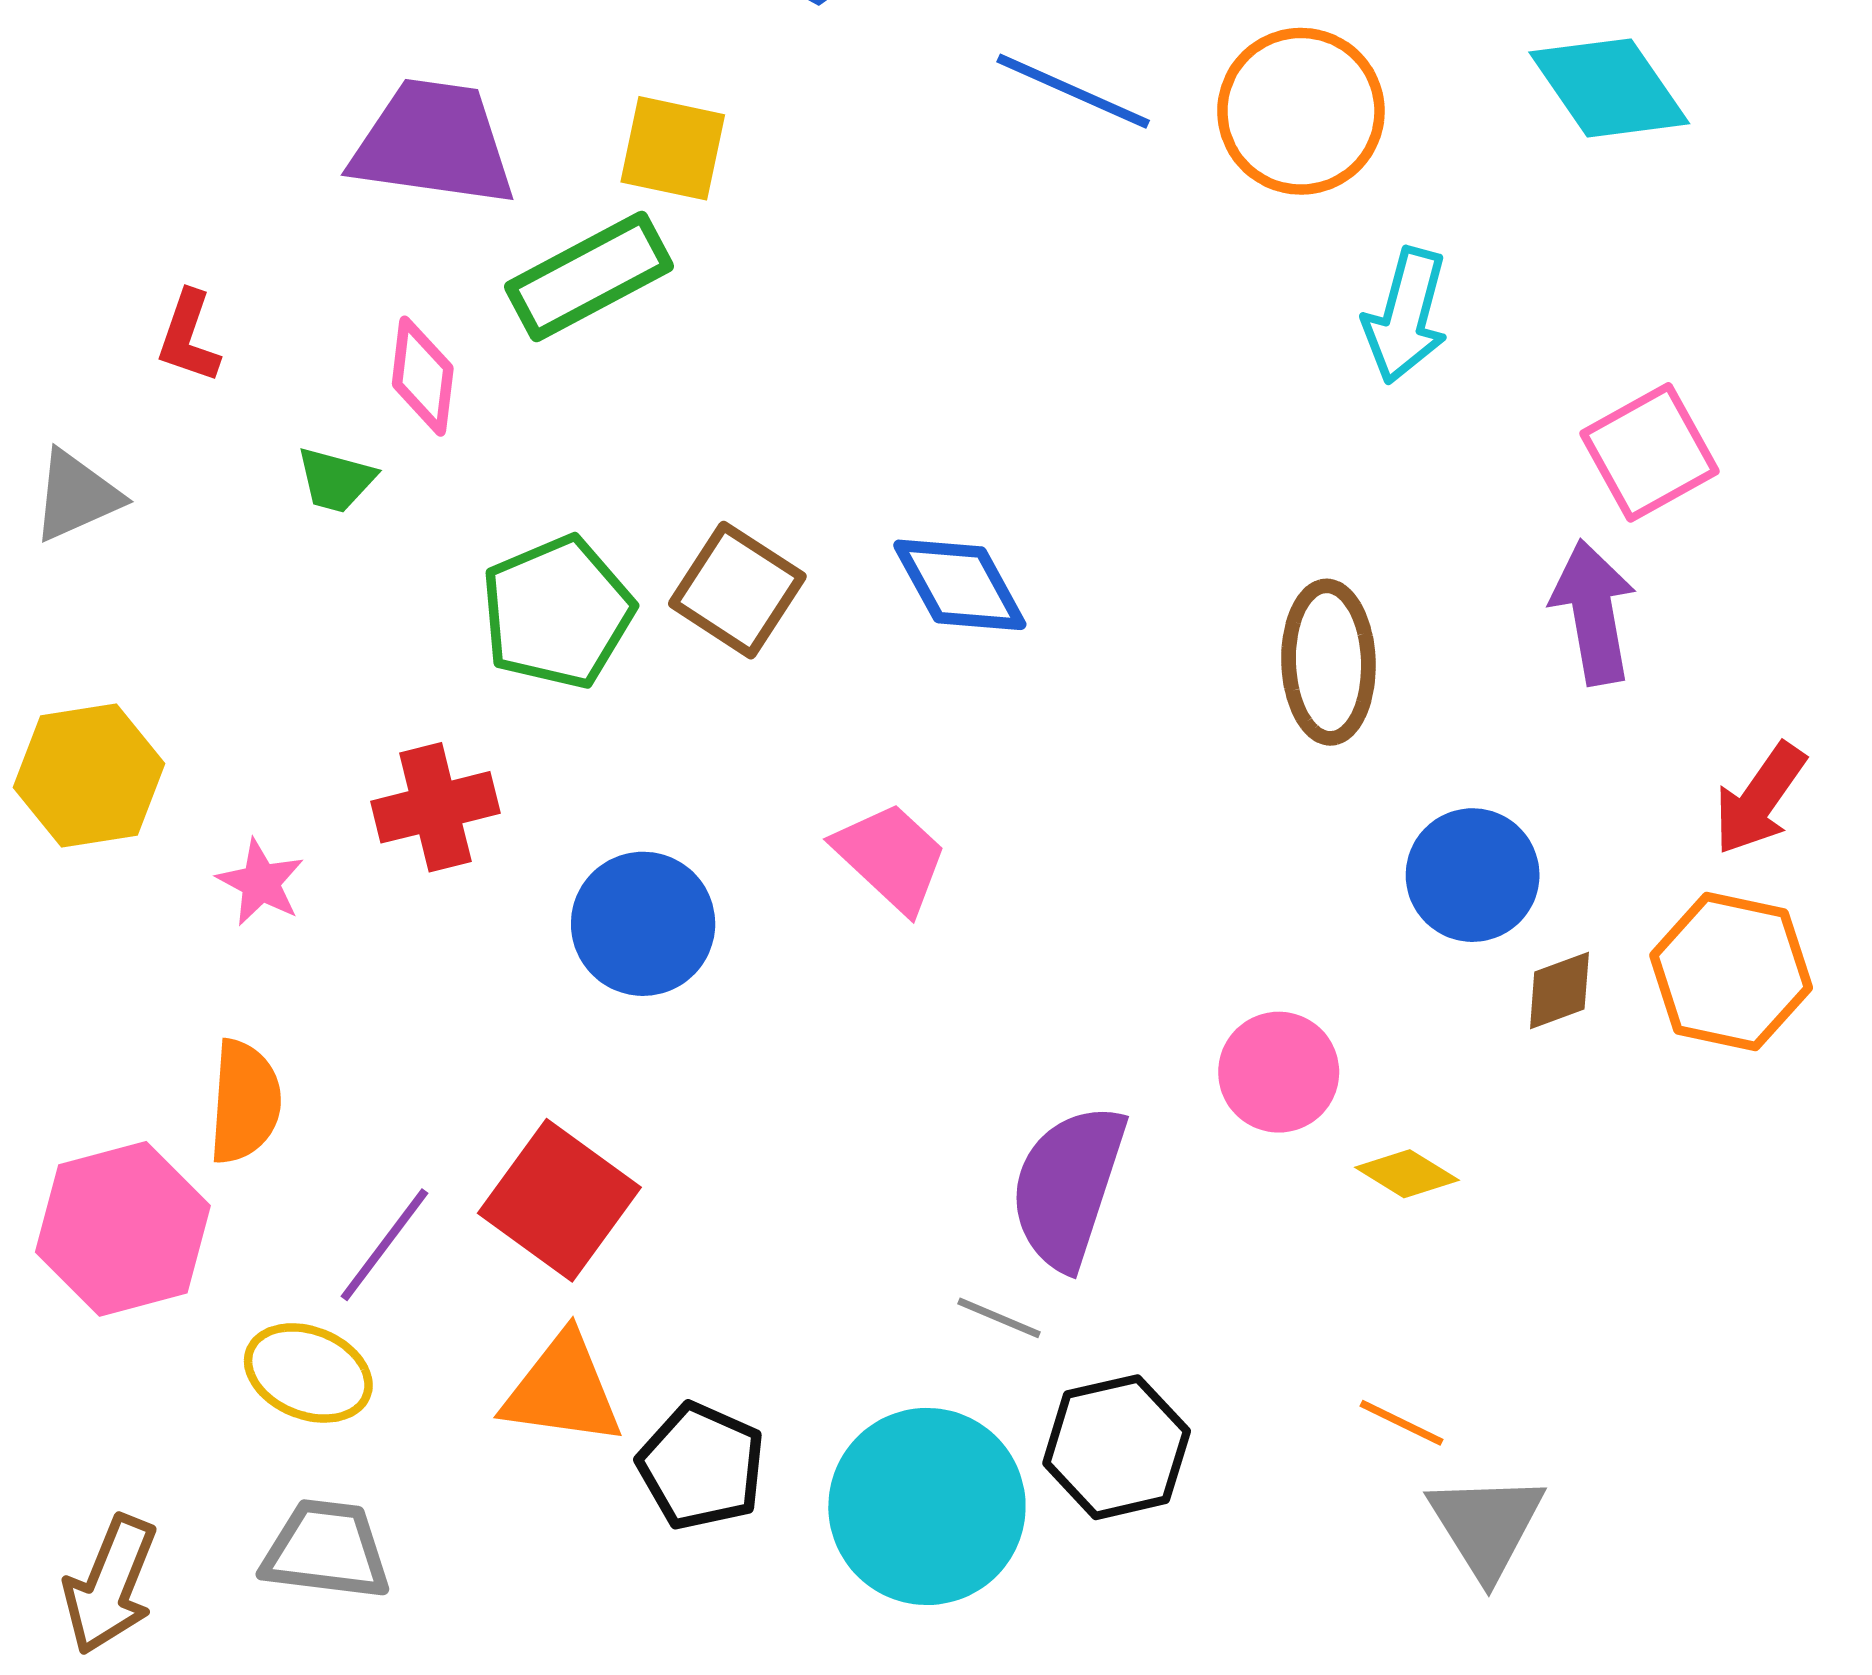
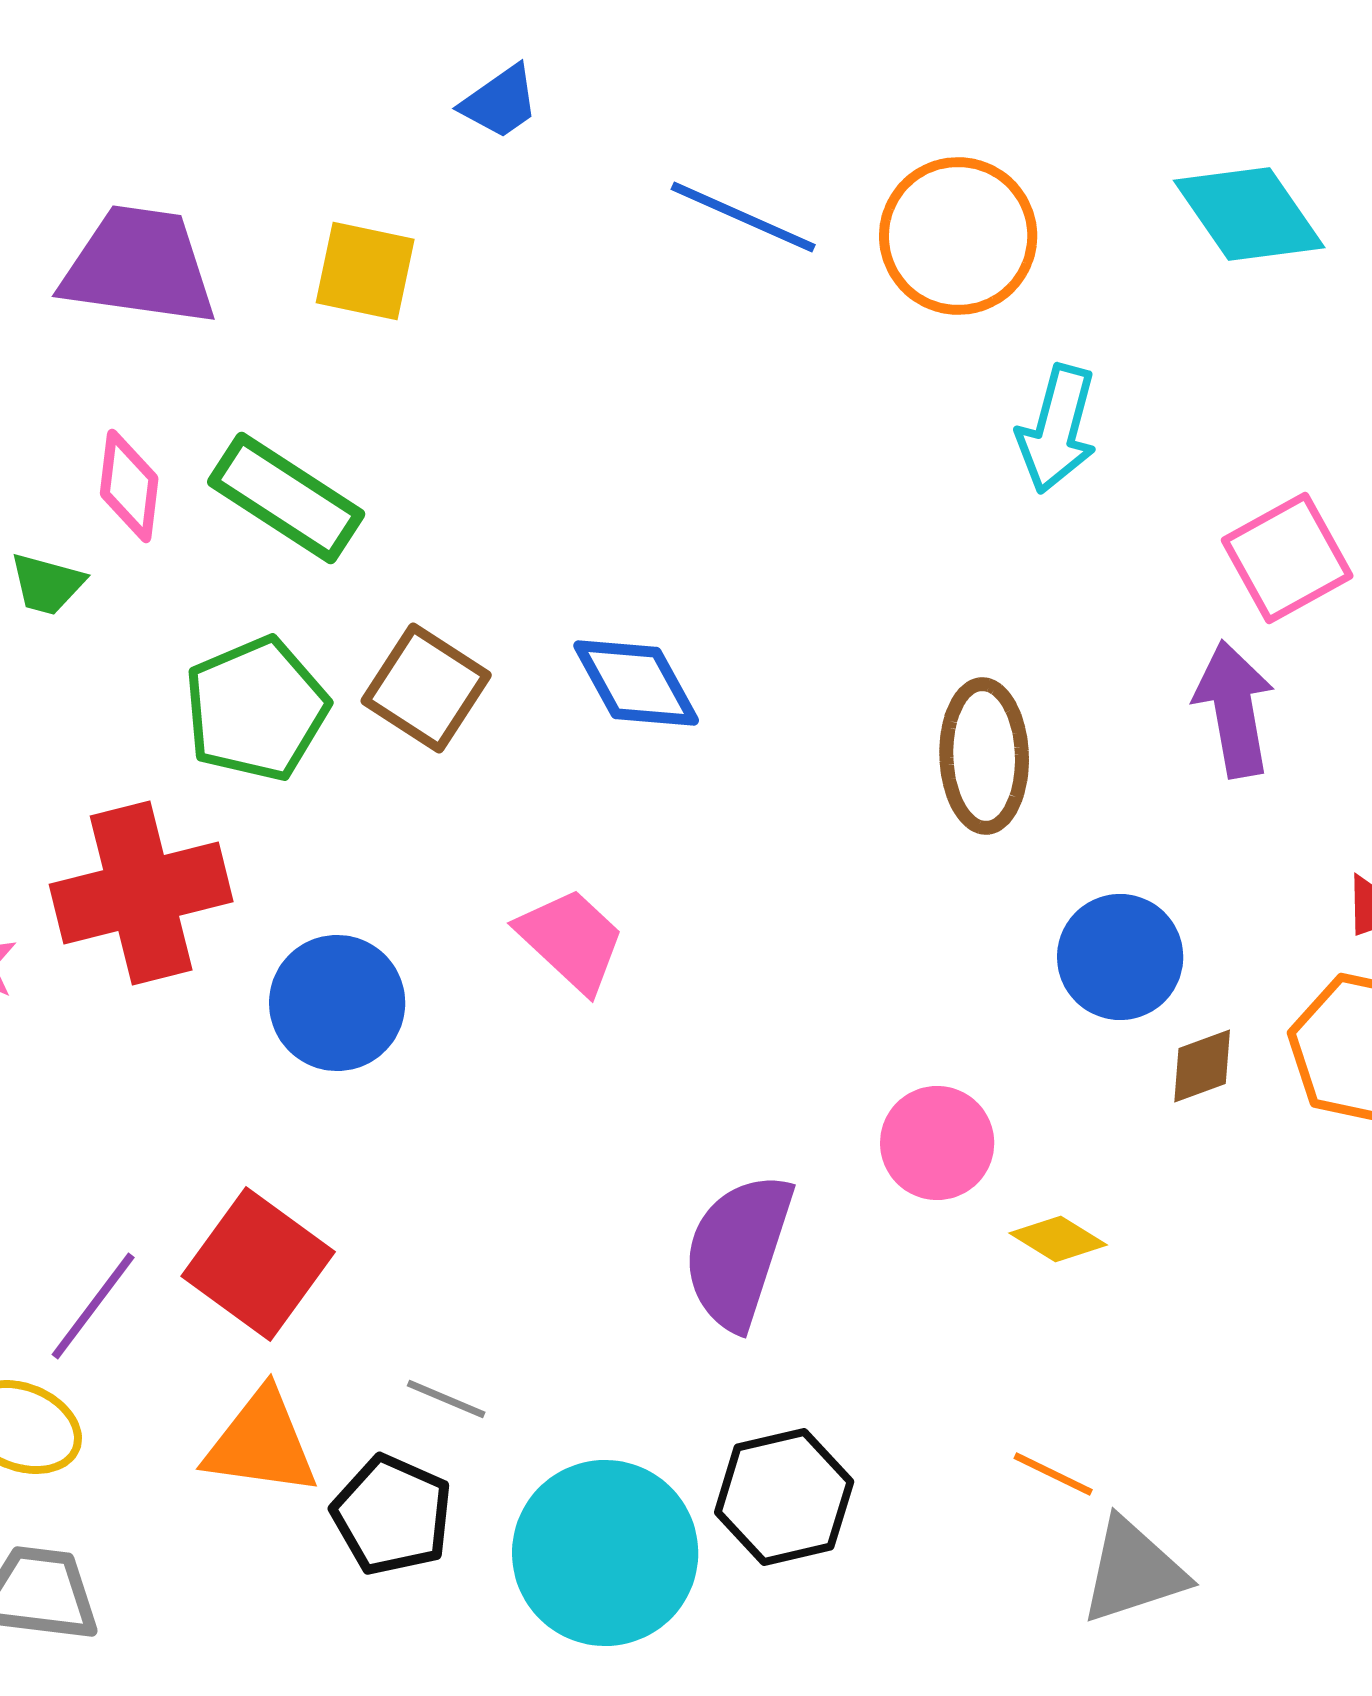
green rectangle: (589, 277) -> (286, 498), moved, turned 61
red cross: (435, 807) -> (141, 893), size x1.5
gray line: (999, 1318) -> (446, 1399), moved
gray triangle: (1486, 1526) -> (1133, 1571), turned 44

